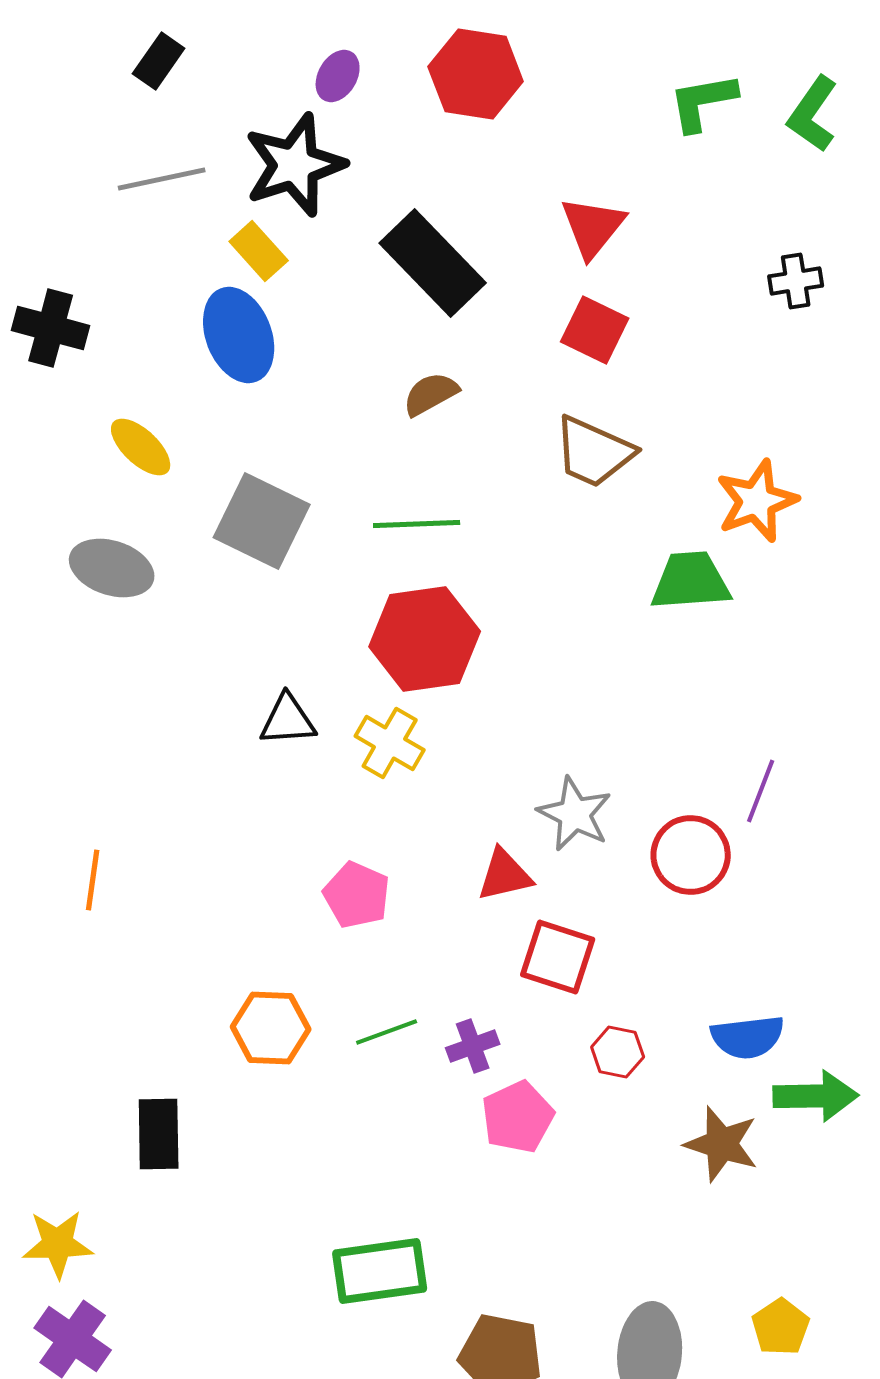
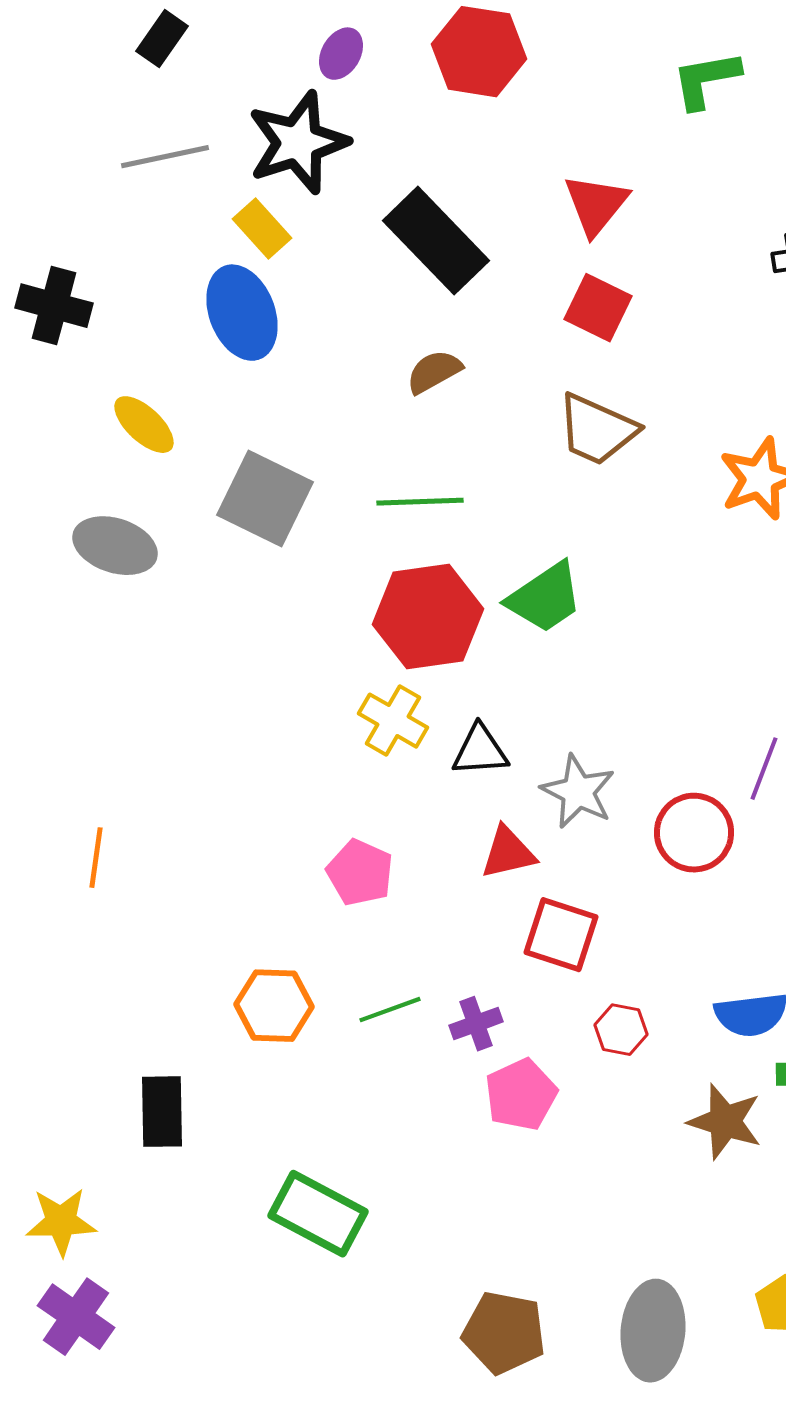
green trapezoid: (691, 581) -> (545, 598), moved, turned 150
black triangle: (288, 720) -> (480, 751), moved
green rectangle: (380, 1271) -> (318, 1214), moved, turned 36

